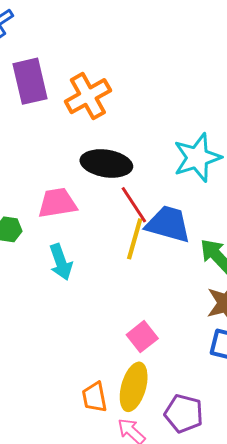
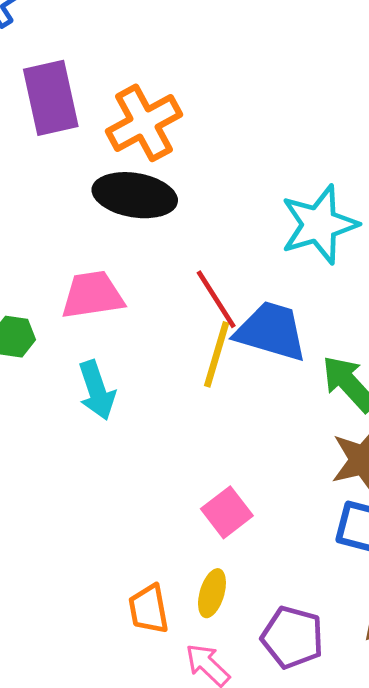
black ellipse: (106, 163) -> (135, 195), moved
yellow ellipse: (134, 387) -> (212, 593), size x0.6

